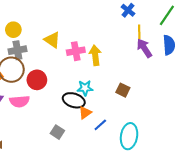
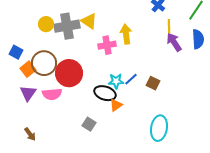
yellow triangle: (52, 40) -> (89, 21), moved
gray cross: (17, 50) -> (67, 26), moved, size x1.4
yellow arrow: (95, 55) -> (126, 34), moved
red circle: (37, 80) -> (69, 73), size x1.4
blue line: (100, 125) -> (131, 79), moved

